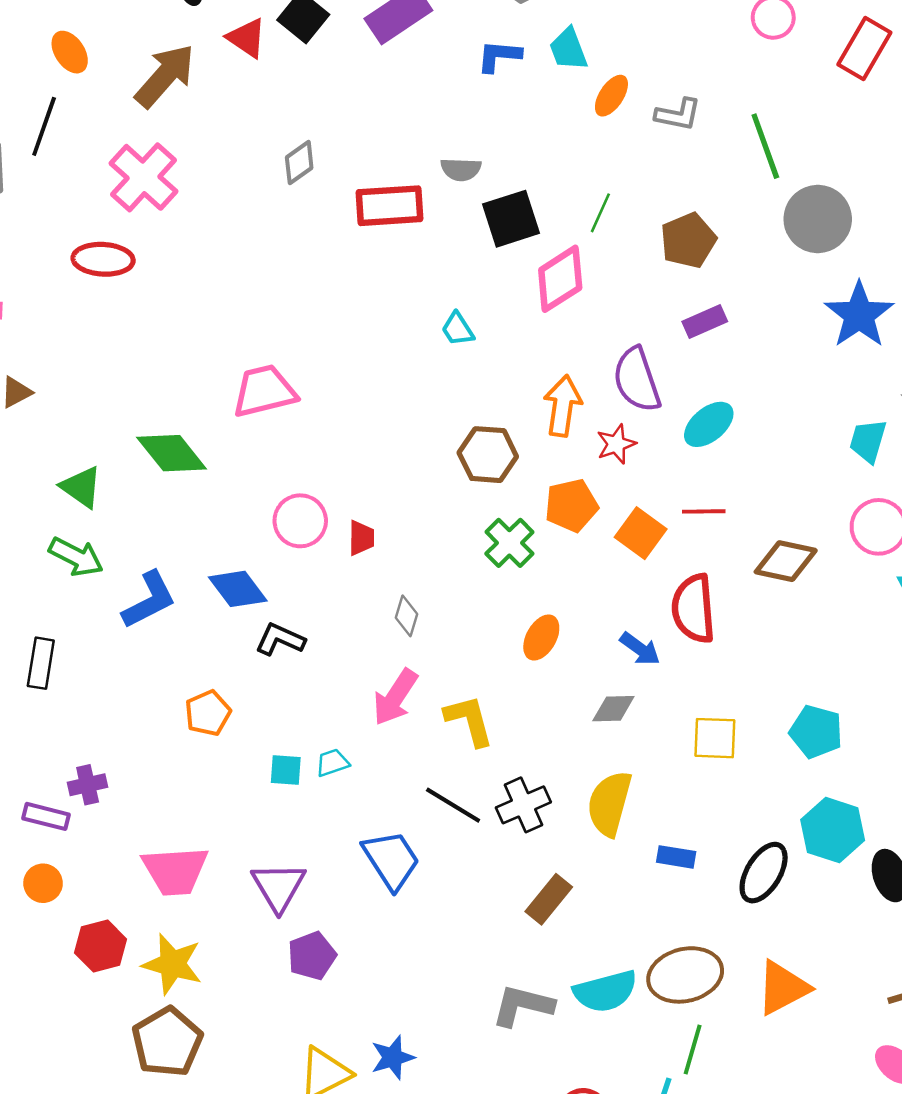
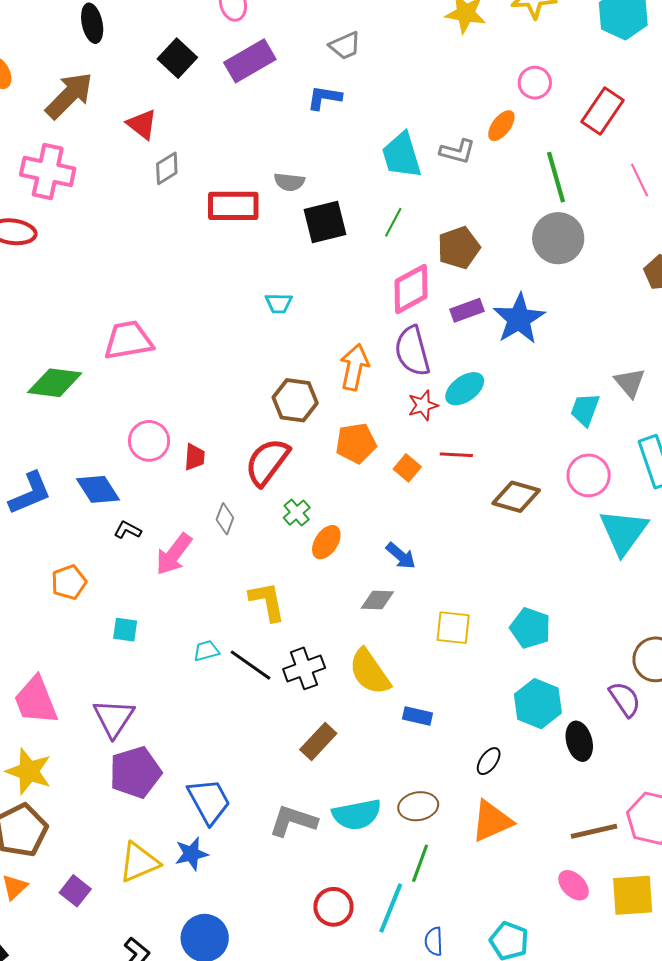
red triangle: (247, 38) -> (142, 124), moved
cyan trapezoid: (568, 49) -> (402, 155), moved, size x1.4
orange ellipse: (611, 96) -> (501, 126), moved
green line: (765, 146) -> (556, 177), moved
pink cross: (144, 177) -> (48, 172), turned -34
pink diamond: (560, 279) -> (411, 289), moved
blue star: (859, 315) -> (519, 319), moved
cyan trapezoid: (458, 329) -> (279, 303), turned -60
red star: (616, 444) -> (423, 405), moved
green diamond: (172, 453) -> (55, 383), turned -48
orange square: (641, 533) -> (407, 468), size x0.7
green cross: (509, 543) -> (297, 513), moved, size x0.7
red semicircle: (693, 609) -> (267, 462), moved, turned 38
black L-shape: (280, 639) -> (128, 530), size x0.7
pink arrow: (395, 697) -> (174, 554), moved
cyan trapezoid: (332, 763) -> (206, 651), moved
yellow semicircle: (609, 804) -> (370, 672), turned -54
blue trapezoid: (391, 860) -> (209, 801), moved
pink trapezoid: (175, 871) -> (36, 701), turned 68
black ellipse: (764, 873) -> (489, 761), moved, size x0.6
purple pentagon: (312, 956) -> (135, 772), size x1.4
brown ellipse: (685, 975) -> (418, 806), size x0.7

